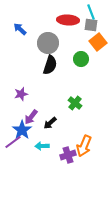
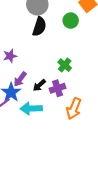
cyan arrow: (42, 146) -> (31, 109), size x1.5
purple cross: (68, 155) -> (58, 88), moved

